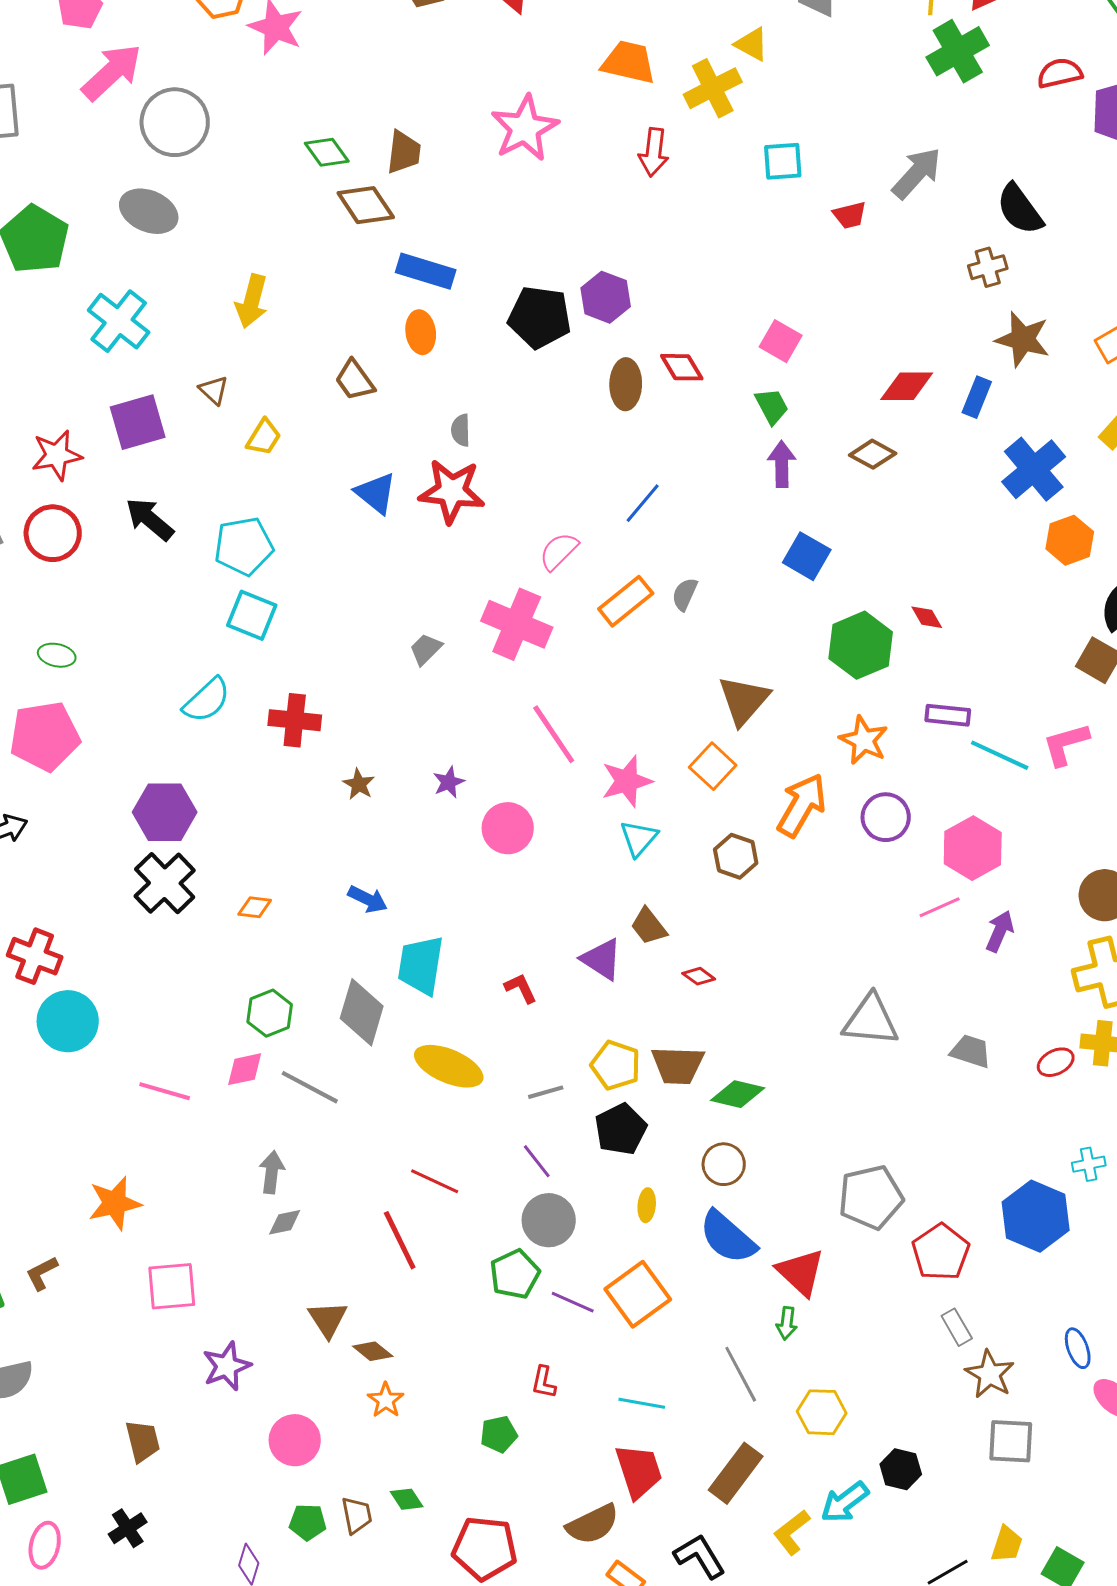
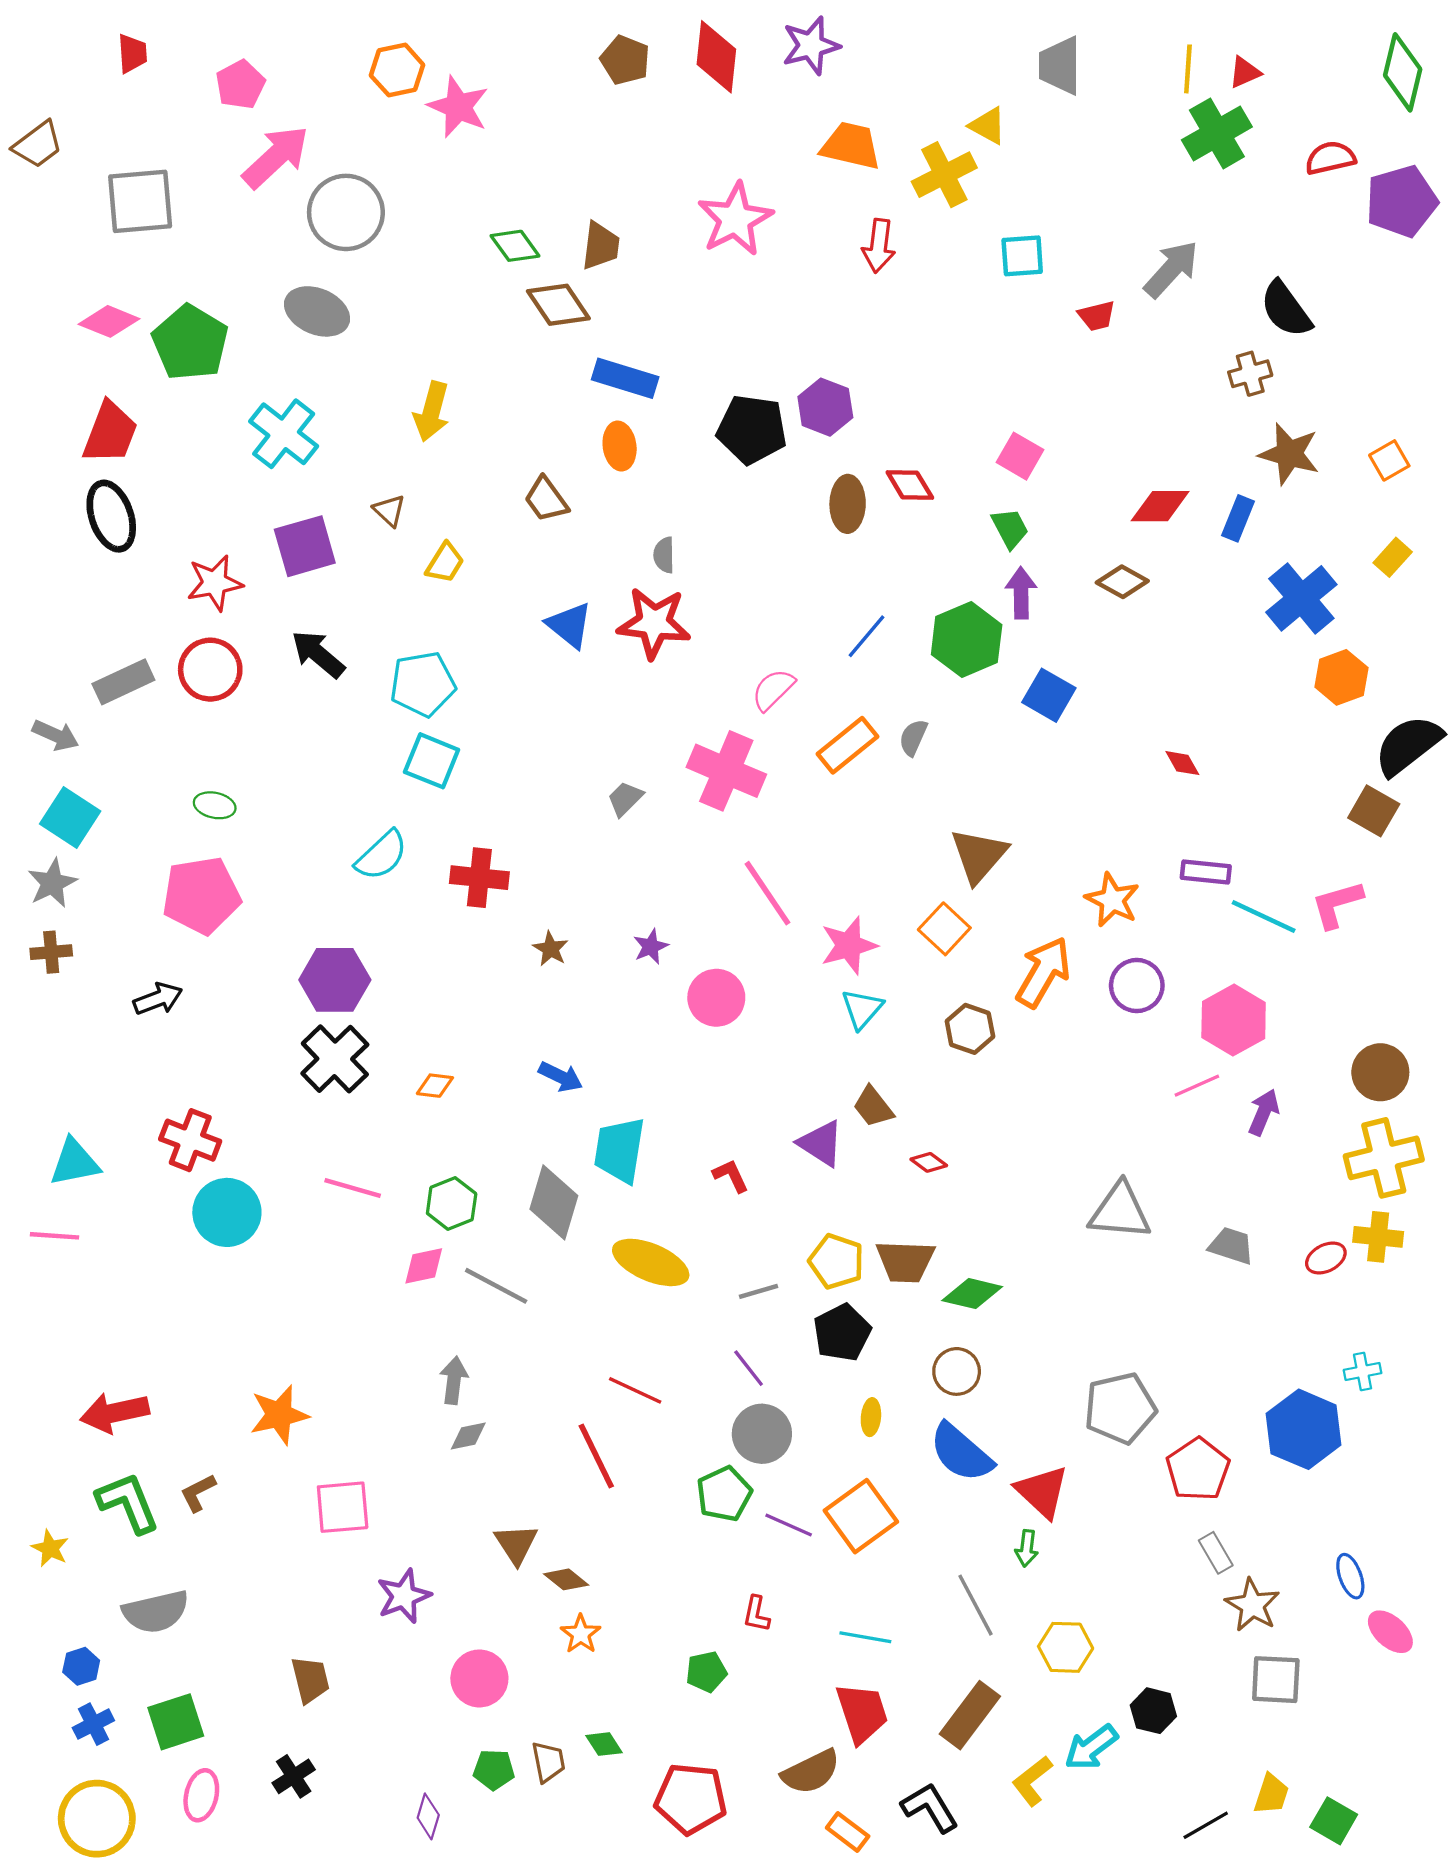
green hexagon: (861, 645) -> (967, 640), moved
pink line: (165, 1091) -> (353, 1188), moved

